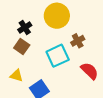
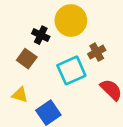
black cross: (25, 28) -> (41, 35), moved, turned -32

